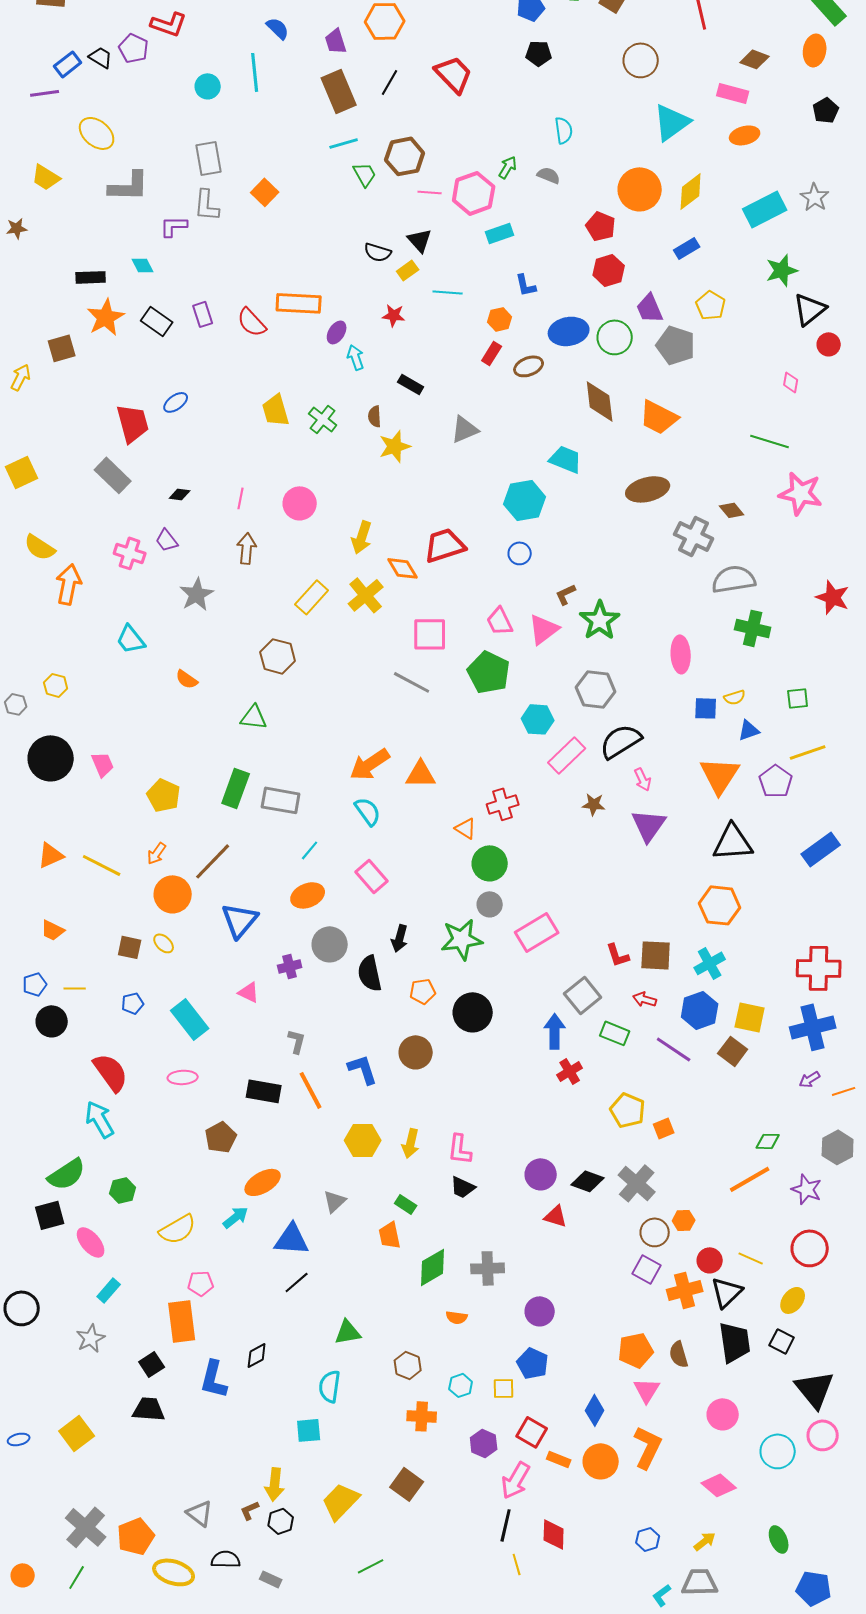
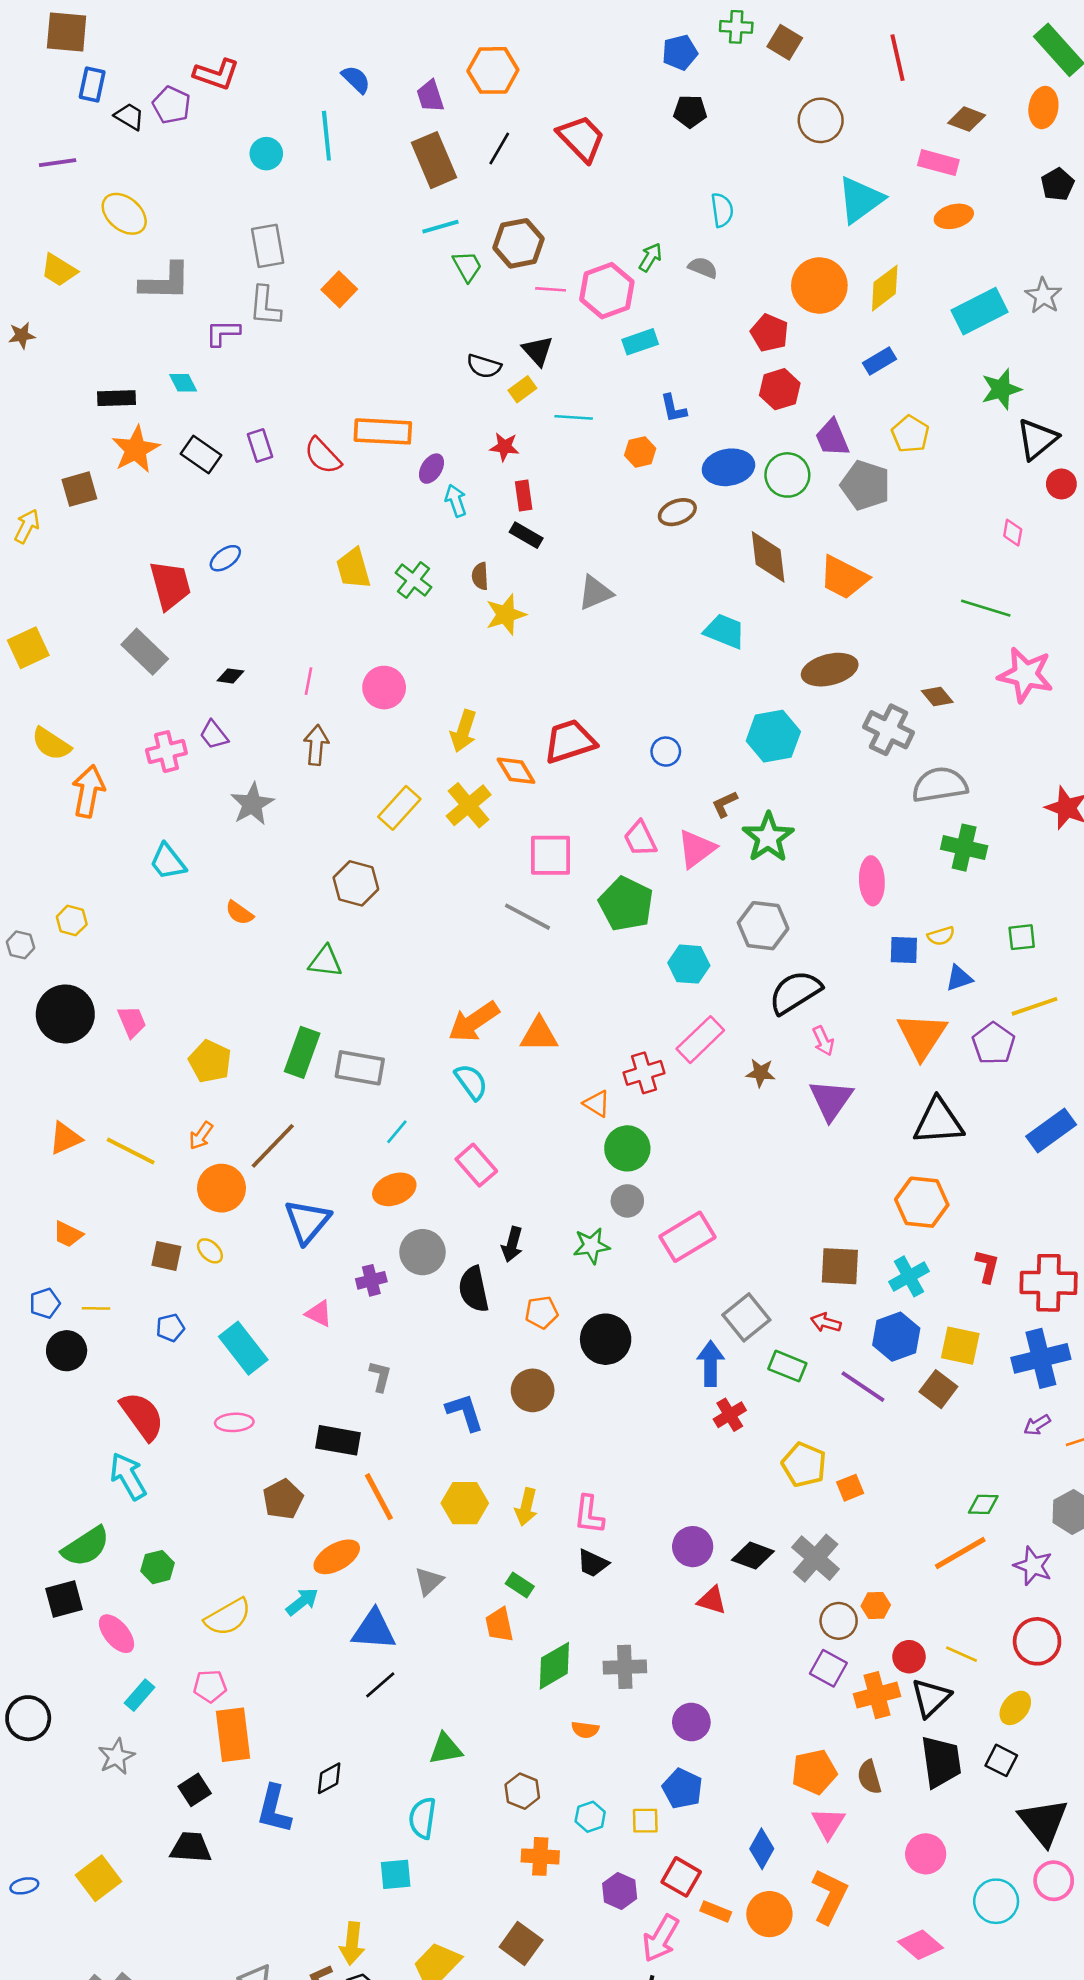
blue rectangle: (68, 64) -> (92, 84), moved, turned -40
red rectangle: (492, 353) -> (524, 495), moved, turned -40
cyan hexagon: (525, 500) -> (773, 736), moved
pink cross: (130, 553) -> (166, 752), turned -32
pink rectangle: (567, 755) -> (700, 1040), moved
green star: (462, 939) -> (591, 1246), size x0.7
red L-shape: (618, 955) -> (987, 1266), moved, turned -148
orange line: (311, 1090) -> (379, 1497), moved
pink pentagon: (201, 1283) -> (210, 1686), moved

